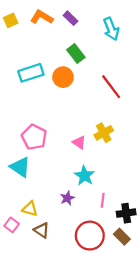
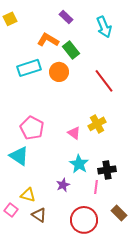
orange L-shape: (42, 17) -> (48, 40), moved
black cross: (126, 213) -> (107, 170), moved
brown rectangle: (122, 237) -> (119, 213), moved

